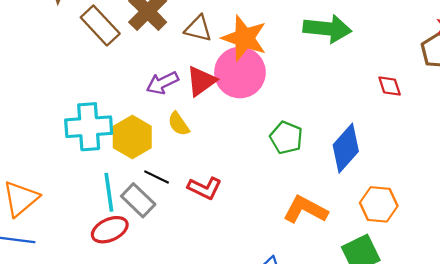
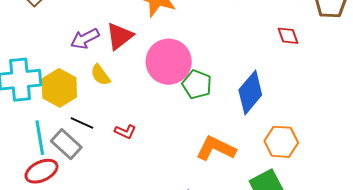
pink circle: (240, 73) -> (169, 62), moved
red L-shape: (205, 188) -> (125, 132), size x0.7

